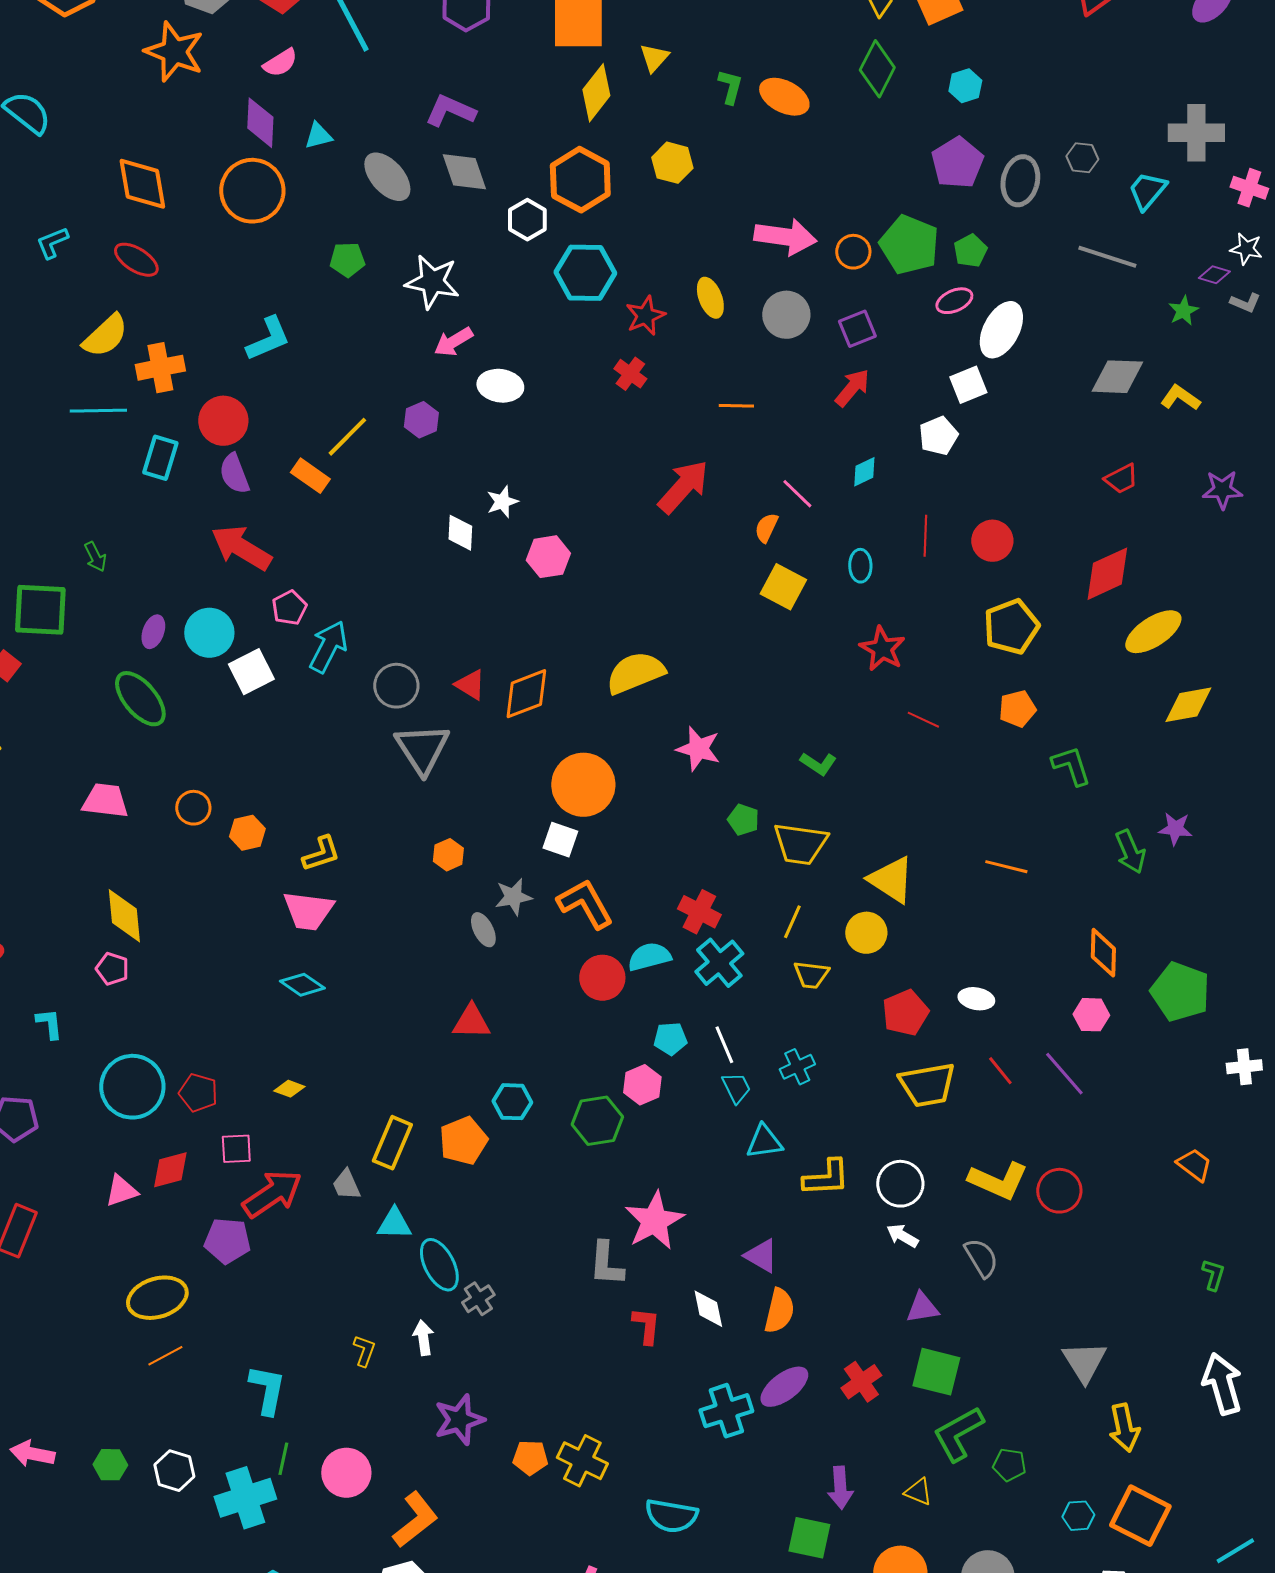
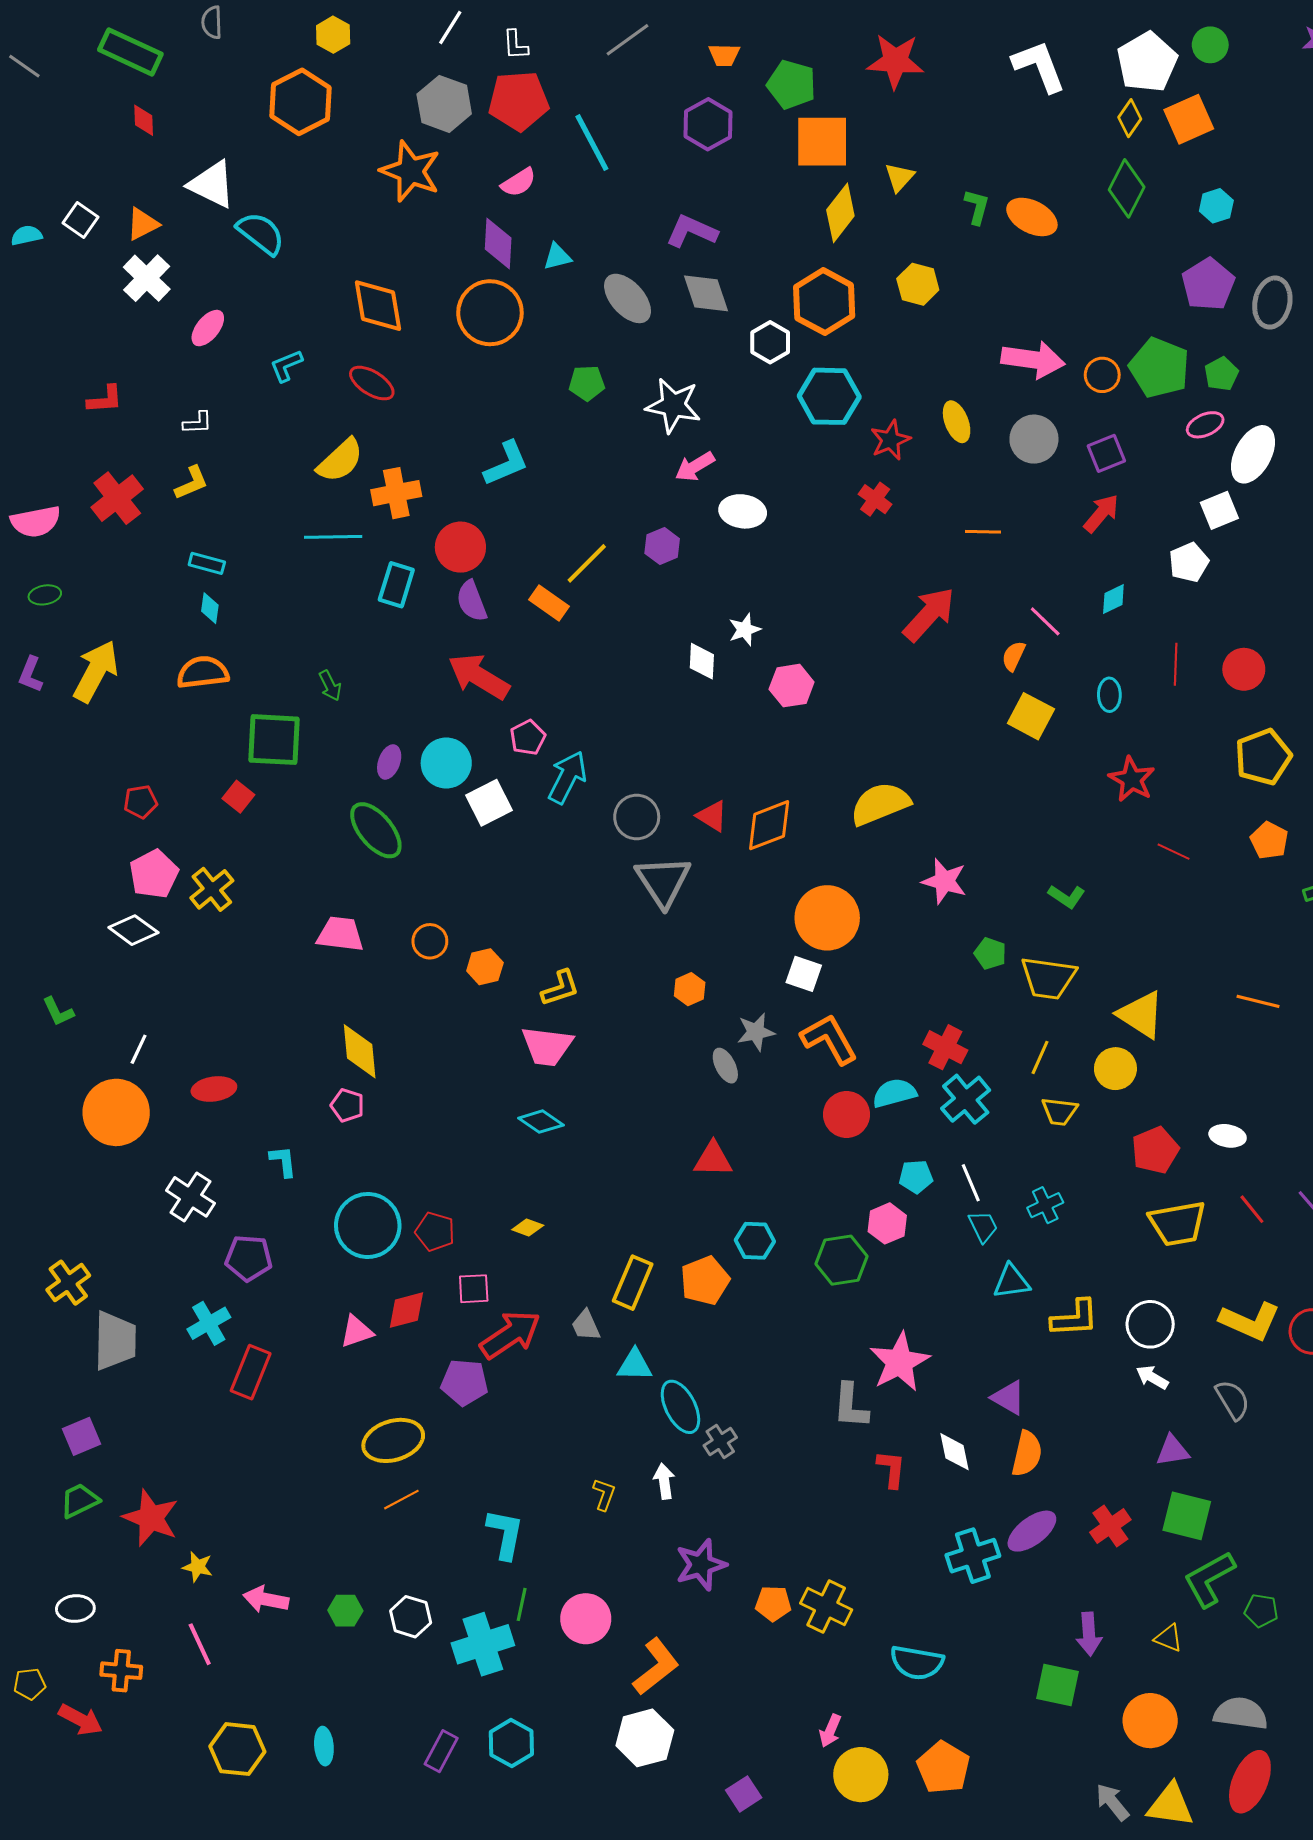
orange pentagon: (1017, 709) -> (1269, 840), turned -30

